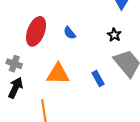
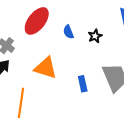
black star: (114, 35) -> (95, 36), moved

